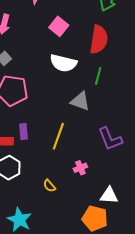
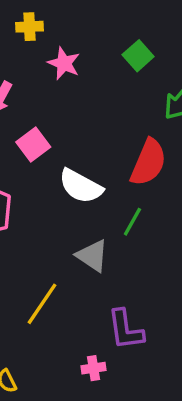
pink square: (59, 26) -> (33, 145), moved
pink cross: (80, 168) -> (93, 368), moved

